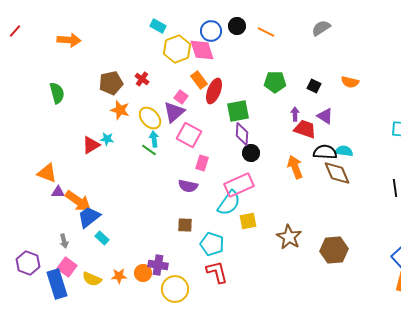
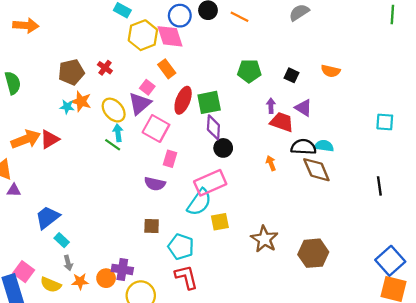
red ellipse: (214, 91) -> (183, 100), moved
cyan star: (107, 139) -> (67, 107), moved
orange arrow: (295, 167) -> (271, 163), size x0.6
orange arrow: (78, 201) -> (26, 139), moved, turned -56
gray arrow: (64, 241) -> (68, 263), moved

